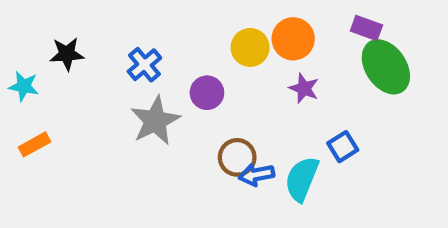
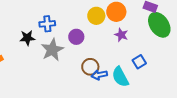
black star: (67, 54) -> (27, 38), moved
blue cross: (144, 65) -> (47, 24), turned 35
cyan semicircle: (302, 179) -> (120, 77), turned -50

